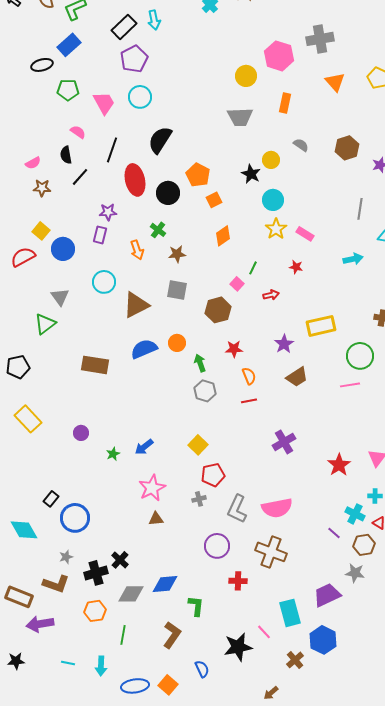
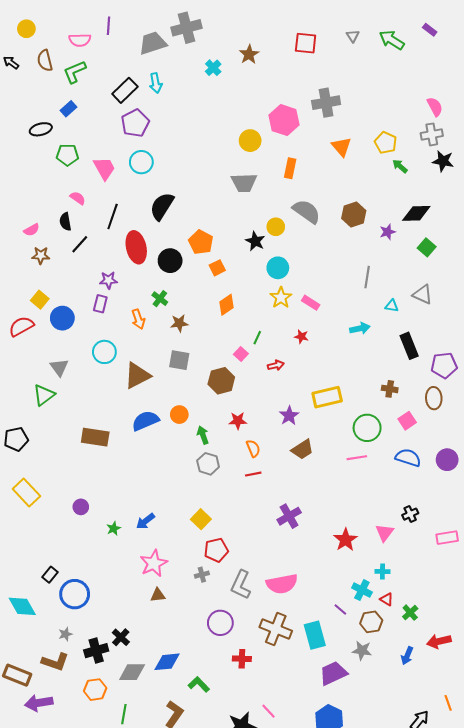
blue rectangle: (69, 45) -> (68, 109), size x0.7
gray semicircle: (301, 145) -> (307, 211), size x1.8
green L-shape: (196, 606) -> (199, 684), turned -50
cyan rectangle: (290, 613) -> (315, 635), moved

